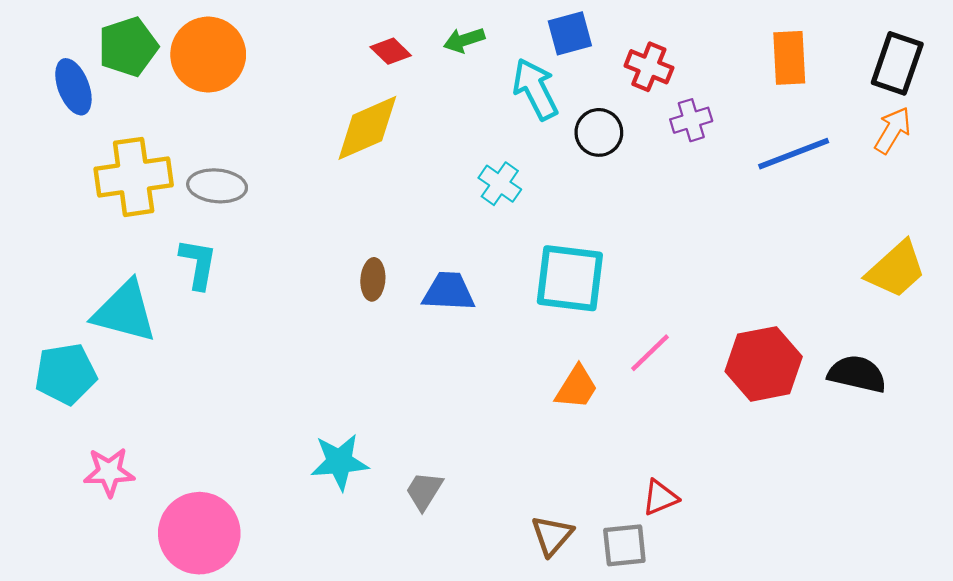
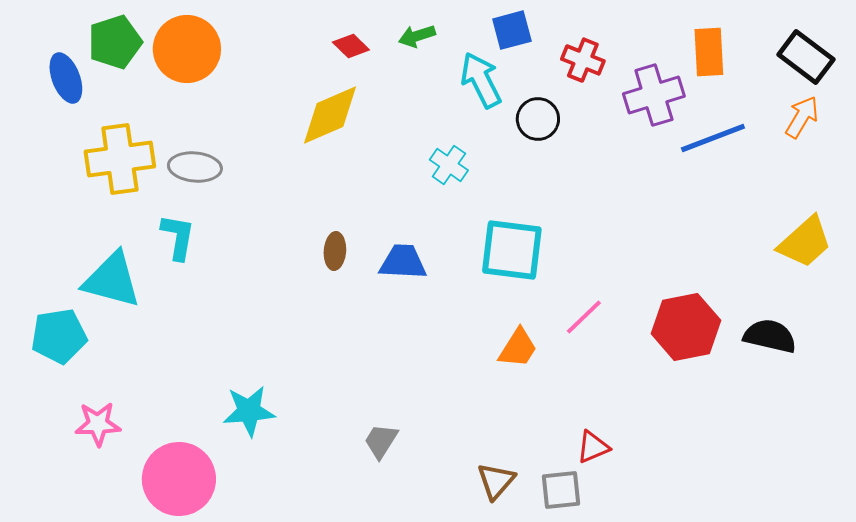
black rectangle: (897, 63) -> (806, 57), turned -72
purple cross: (691, 120) -> (654, 95), moved, size x1.6
cyan star: (339, 462) -> (249, 411), moved

